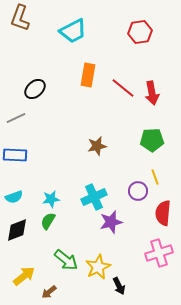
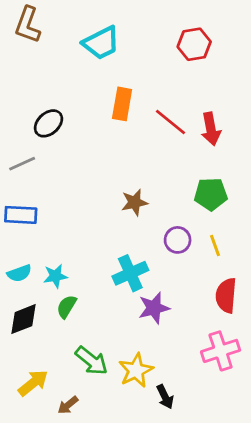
purple circle: (138, 191) -> (178, 240), moved
cyan star: (51, 199) -> (55, 276), moved

